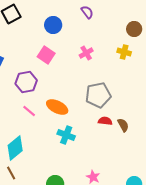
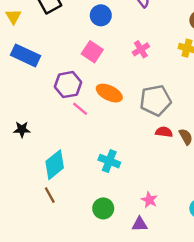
orange ellipse: (57, 107) -> (109, 93), moved
pink line: (29, 111) -> (80, 109), moved
cyan cross: (66, 135) -> (109, 161), moved

